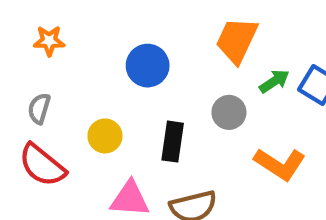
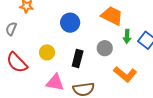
orange trapezoid: (237, 40) -> (112, 16), turned 85
green arrow: (274, 81) -> (127, 36), turned 120
gray semicircle: (39, 109) -> (11, 29), moved

